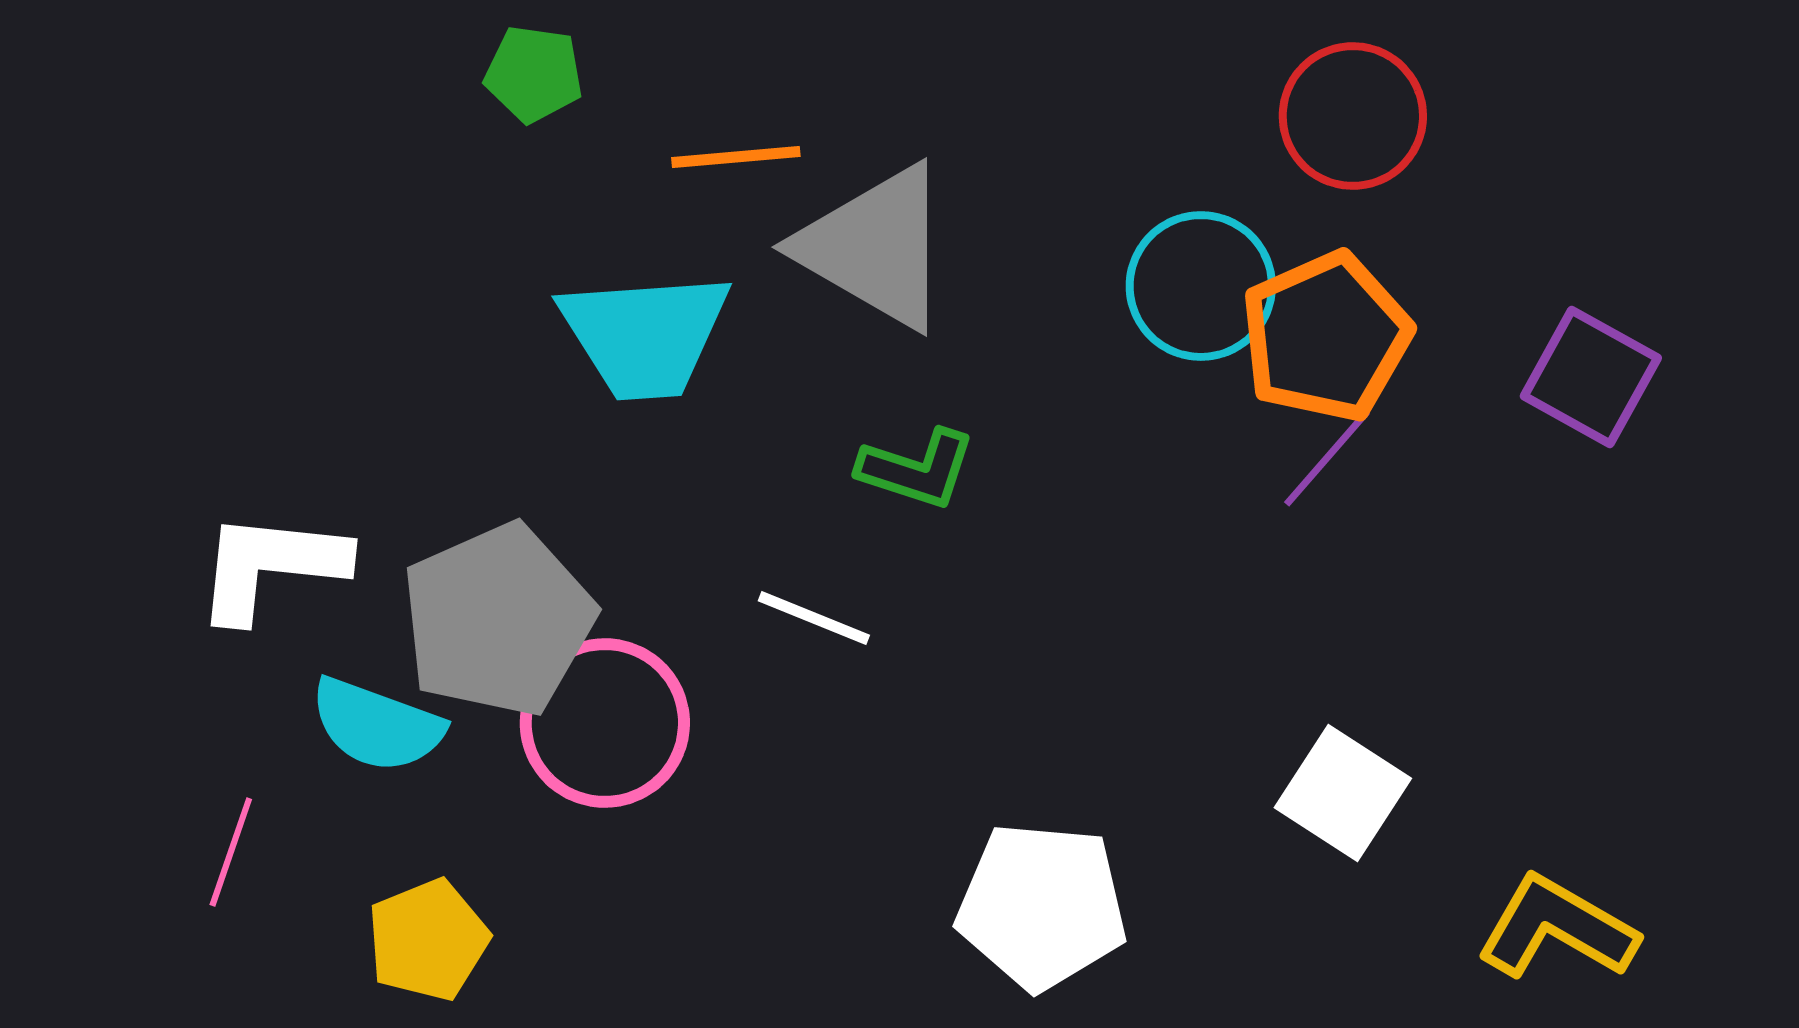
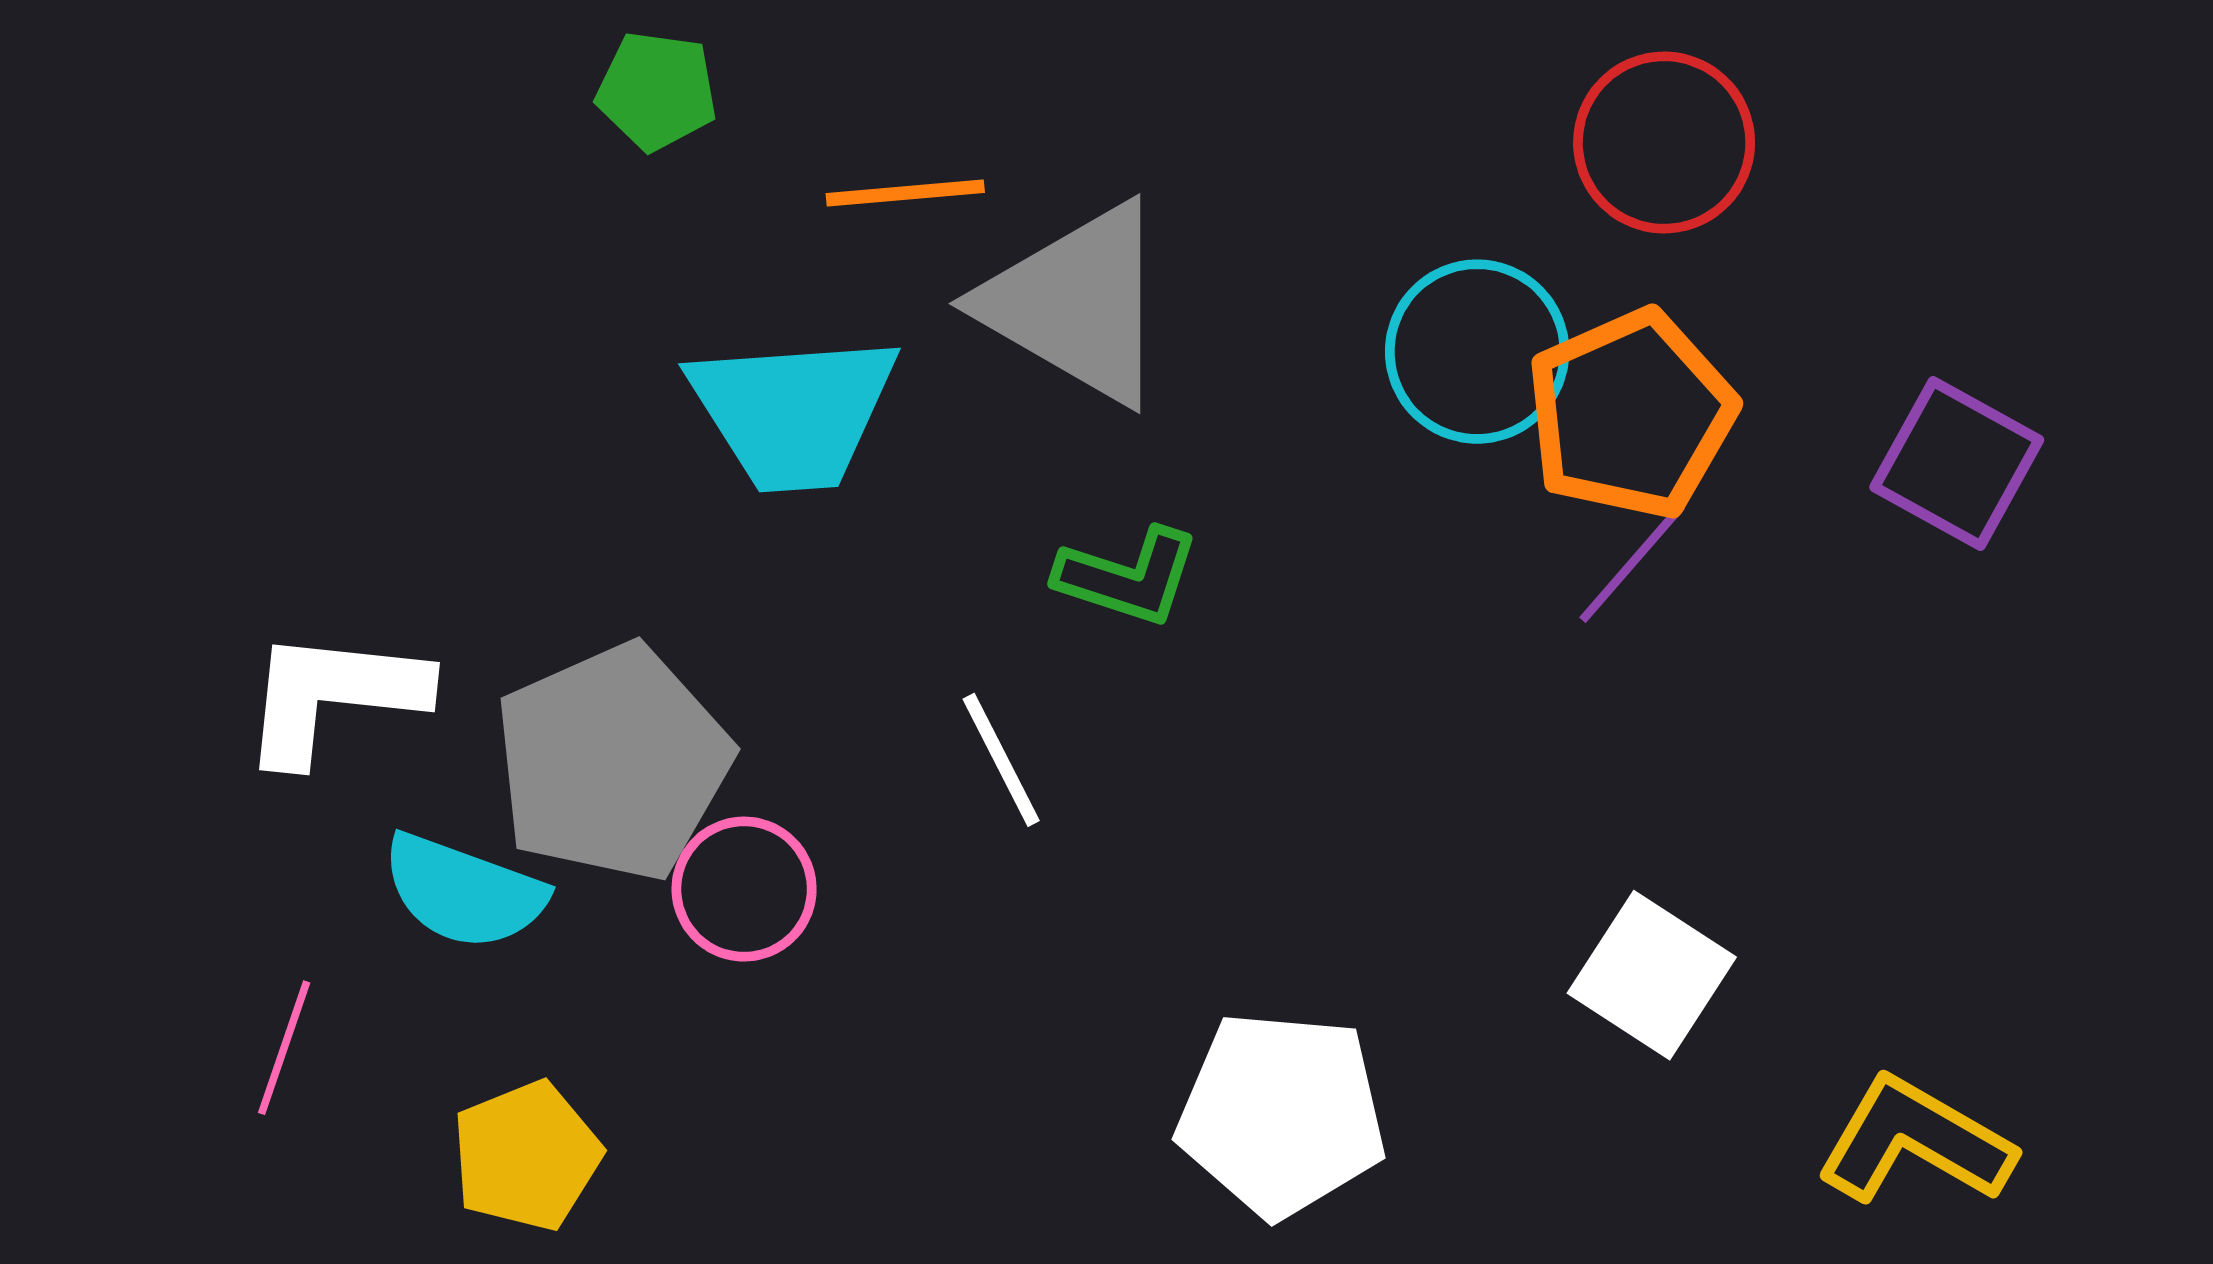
white line: (814, 618) -> (1001, 760), turned 41
pink circle: (605, 723) -> (744, 889), size x0.7

